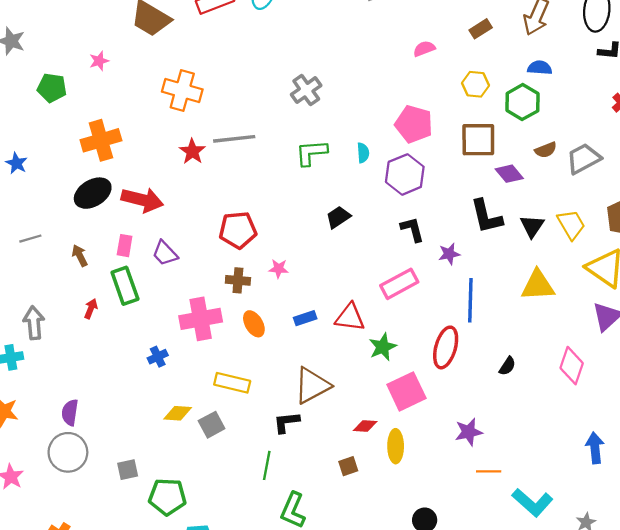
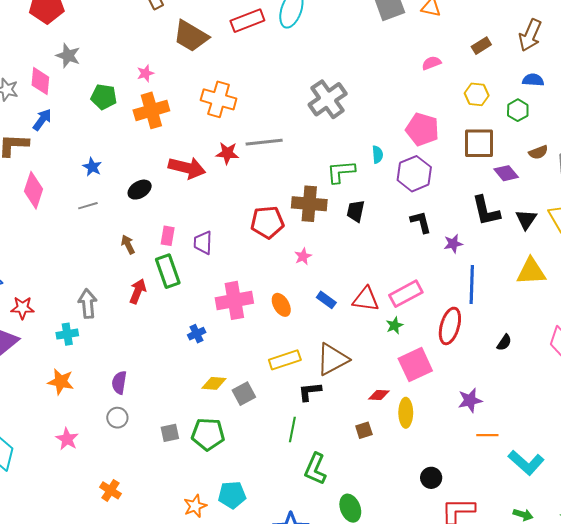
gray cross: (306, 90) -> (328, 99), size x1.4
green hexagon: (522, 102) -> (518, 110), size x0.7
orange cross: (101, 140) -> (151, 110), moved
red star: (192, 151) -> (227, 153), turned -30
green L-shape: (311, 153) -> (341, 172), moved
blue star: (16, 163) -> (92, 167), moved
black ellipse: (93, 193) -> (140, 190), size x0.7
red arrow: (142, 200) -> (187, 168), moved
black trapezoid: (338, 217) -> (356, 211), turned -45
gray line: (30, 239) -> (88, 206), moved
purple trapezoid: (165, 253) -> (203, 243), turned 45
pink star: (279, 269) -> (303, 256), turned -30
brown cross: (238, 280) -> (309, 204), moved, size x1.6
pink rectangle: (399, 284) -> (406, 294), moved
red arrow: (91, 309) -> (138, 291), size x1.4
blue rectangle: (305, 318) -> (326, 300), turned 54
green star: (383, 347) -> (394, 325), size x0.7
yellow rectangle: (232, 383) -> (285, 360), moved, turned -32
gray circle: (68, 452) -> (117, 418), size x0.6
green pentagon: (167, 497) -> (208, 434), moved

